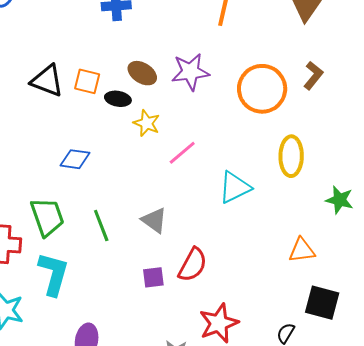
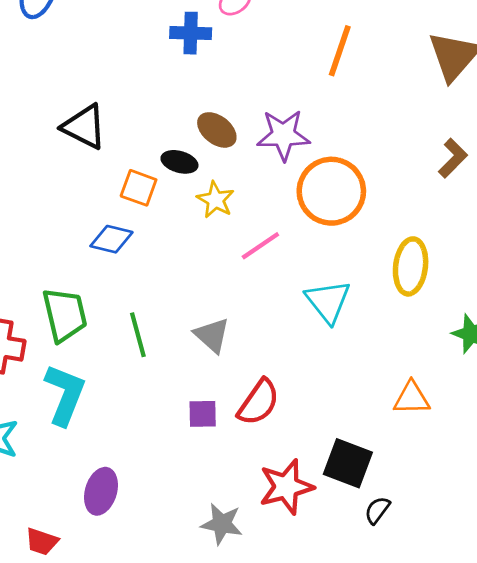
orange square: (87, 81) -> (139, 188), moved
orange circle: (262, 89) -> (331, 191), moved
cyan triangle: (235, 187) -> (328, 301), turned -48
black square: (322, 303) -> (348, 463), moved

